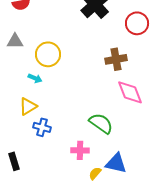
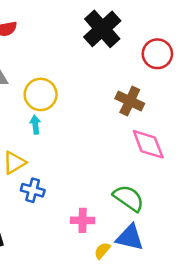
brown cross: (116, 59) -> (130, 101), turned 35
cyan arrow: (35, 78) -> (35, 125), moved, turned -120
green semicircle: (101, 123) -> (128, 198), moved

